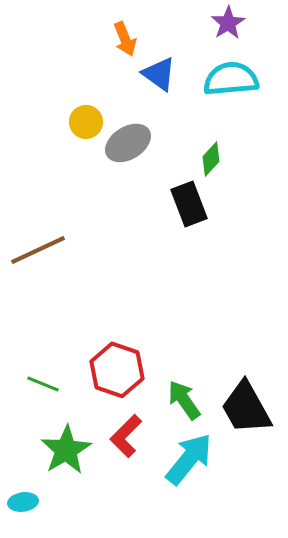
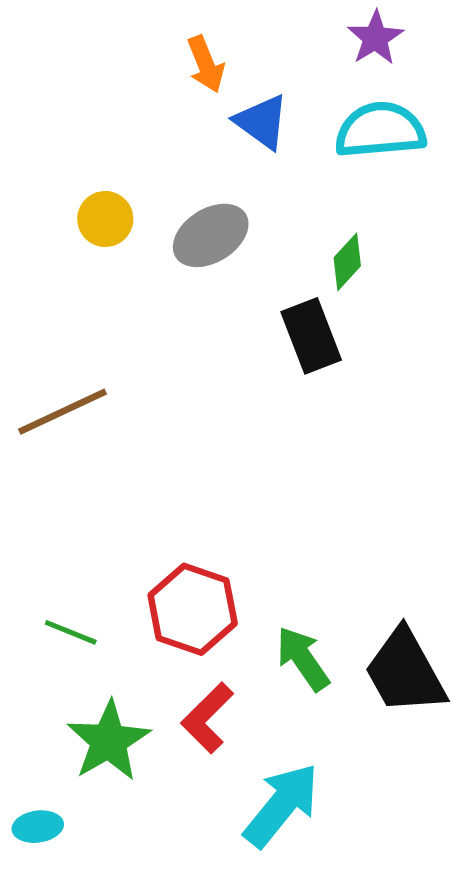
yellow circle: (86, 122) -> (105, 219), moved
cyan arrow: (189, 459) -> (281, 805), moved

